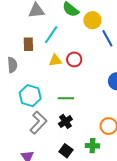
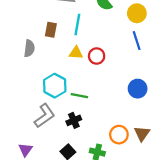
yellow circle: (92, 20) -> (137, 13), moved
cyan line: (51, 35) -> (77, 25), turned -36
cyan hexagon: (30, 96) -> (55, 86), moved

